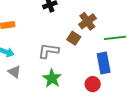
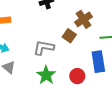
red circle: (93, 84) -> (77, 76), moved

